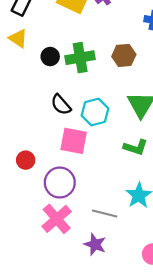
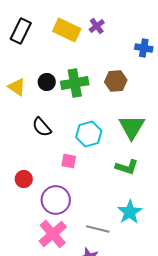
yellow triangle: (18, 38) -> (17, 87), moved
black semicircle: (61, 105) -> (42, 127), moved
pink square: (74, 141) -> (69, 161), size x0.6

